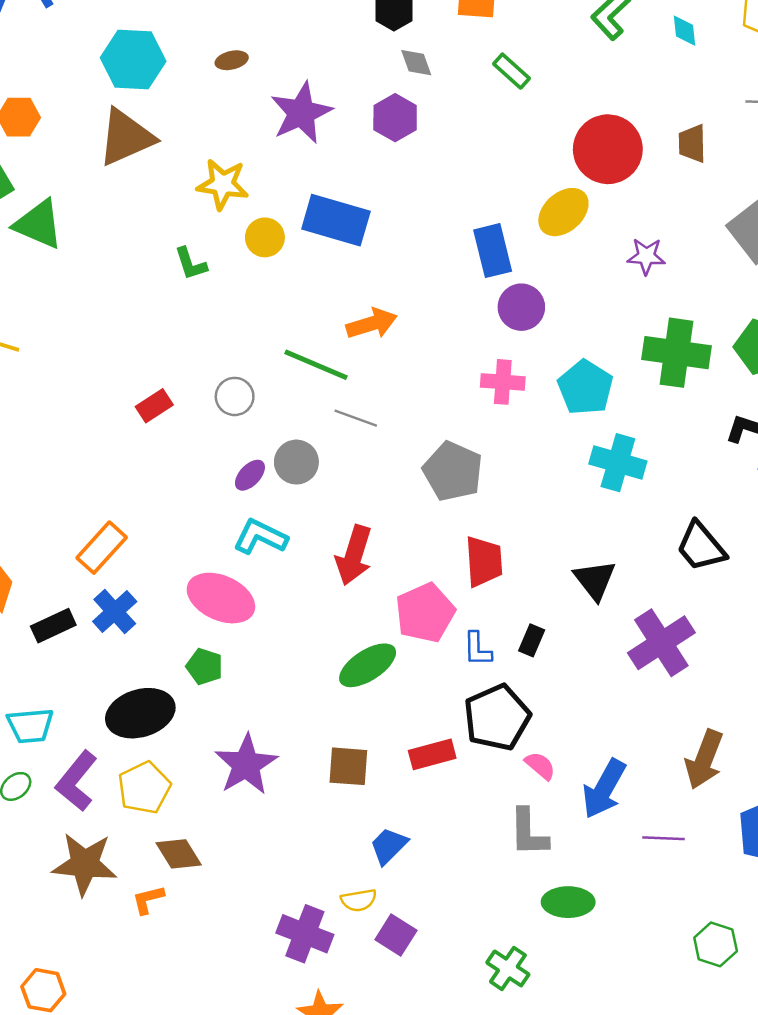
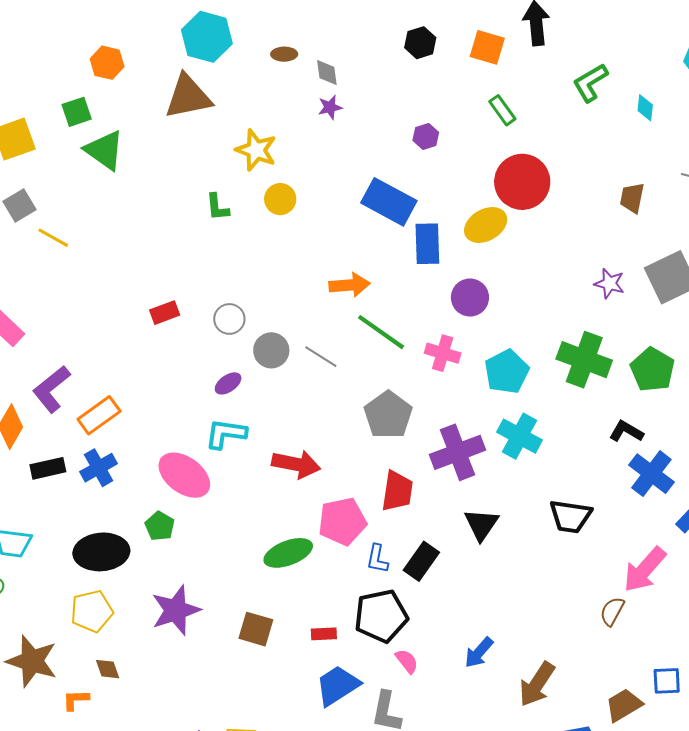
gray diamond: (416, 63) -> (327, 72), moved
purple star: (301, 113) -> (330, 107), size x0.5
purple hexagon: (395, 118) -> (426, 136), moved, size x0.7
red circle: (608, 149) -> (522, 182), moved
yellow ellipse: (563, 212) -> (486, 225), moved
blue rectangle: (336, 220) -> (389, 202), moved
blue rectangle: (493, 251) -> (427, 244), moved
purple star: (646, 256) -> (609, 283), moved
green line: (316, 365) -> (381, 332), moved
gray circle: (296, 462) -> (271, 350), moved
cyan L-shape: (260, 537) -> (226, 434), turned -30
black trapezoid: (701, 547) -> (570, 516), turned -54
red arrow: (354, 555) -> (296, 464), turned -108
black rectangle: (532, 640) -> (421, 561), size x1.5
purple cross: (661, 643) -> (458, 452), moved
red rectangle: (432, 754) -> (324, 634), size x0.7
purple L-shape: (76, 781) -> (51, 389), moved
blue arrow: (604, 789) -> (479, 652), moved, size x0.7
blue trapezoid: (389, 846) -> (338, 685), moved, size x1.4
brown diamond: (179, 854) -> (108, 669), size x0.7

